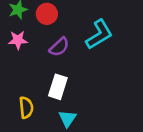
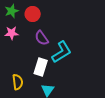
cyan L-shape: (99, 35) -> (62, 52), moved
purple semicircle: (59, 47) -> (42, 38), turned 98

